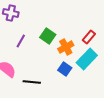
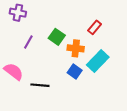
red rectangle: (89, 37) -> (95, 27), moved
orange cross: (66, 47) -> (76, 48), turned 35

